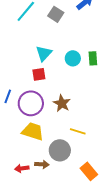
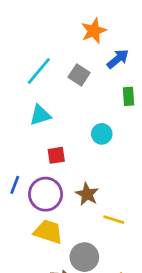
cyan triangle: (44, 53) -> (40, 115), moved, turned 30
green rectangle: (93, 58) -> (129, 96), moved
yellow line: (78, 131) -> (114, 220), moved

